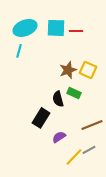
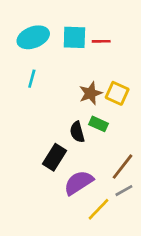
cyan line: (19, 51) -> (32, 79), moved
brown line: (92, 125) -> (122, 167), turned -30
purple semicircle: (59, 137) -> (78, 183), size x1.6
gray line: (89, 150) -> (124, 191), moved

